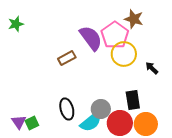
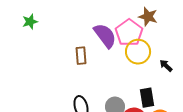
brown rectangle: (67, 58) -> (81, 56), turned -66

